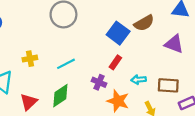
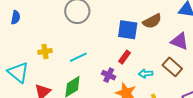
blue square: (118, 33) -> (128, 30), turned -30
brown rectangle: (168, 85) -> (172, 67), moved, turned 36

